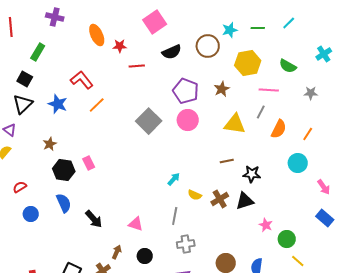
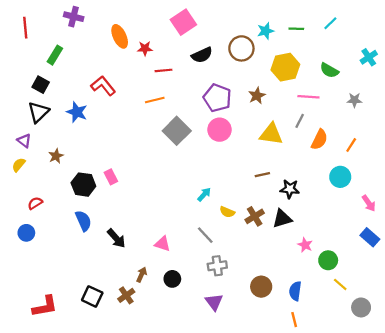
orange line: (97, 105) -> (155, 100), moved, turned 30
brown star: (50, 144) -> (56, 156), moved
blue circle: (31, 214) -> (26, 233), moved
gray line: (175, 216) -> (205, 235), turned -54

